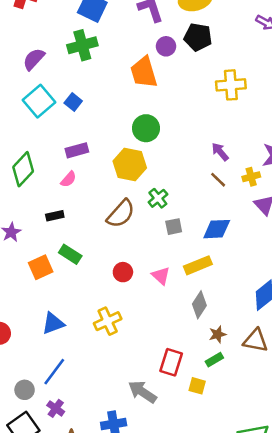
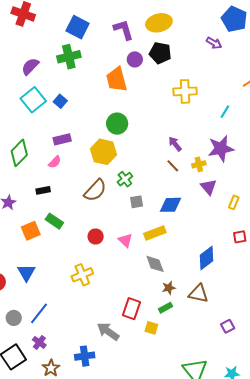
gray diamond: (199, 305) -> (155, 264), turned -55
blue triangle: (53, 323) -> (26, 273), moved, turned -42
gray circle: (25, 390) -> (14, 318), moved

